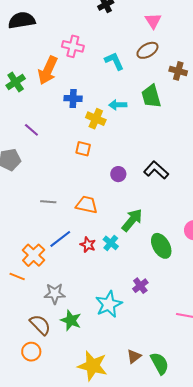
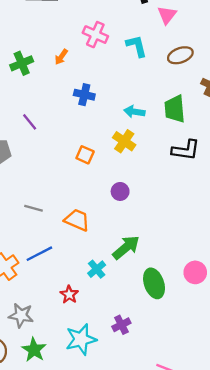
pink triangle: (153, 21) -> (167, 15), moved
cyan L-shape: (114, 61) -> (137, 46), moved
orange arrow: (48, 70) -> (61, 57), size x0.5
yellow cross: (96, 119) -> (124, 141), moved
black L-shape: (156, 170) -> (186, 150), moved, turned 135
red star: (88, 245) -> (69, 295), moved

